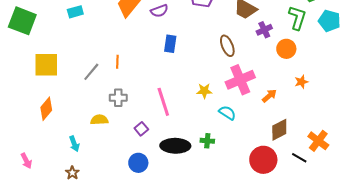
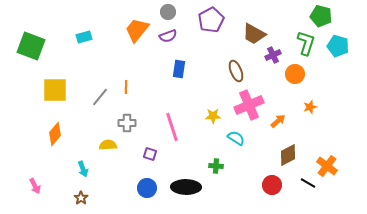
purple square: (141, 129) -> (150, 154), turned -32
black ellipse: (175, 146) -> (186, 187), moved
red circle: (263, 160) -> (272, 185), size x0.7

